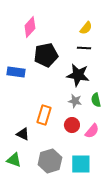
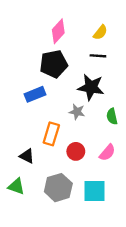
pink diamond: (30, 27) -> (58, 31), moved
blue rectangle: (16, 72) -> (35, 94), moved, turned -30
gray star: (75, 101) -> (77, 112), moved
red circle: (72, 125) -> (76, 151), moved

